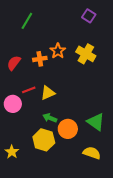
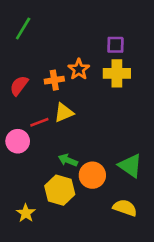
purple square: (89, 16) -> (115, 45), moved, turned -32
green line: (27, 21) -> (23, 29), moved
yellow cross: (86, 54) -> (117, 73), turned -30
yellow triangle: (48, 93) -> (64, 113), moved
yellow star: (12, 152) -> (26, 213), moved

